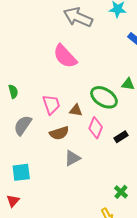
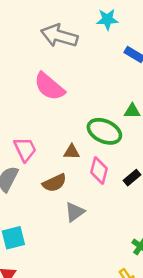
pink trapezoid: (51, 104) -> (25, 149), moved

